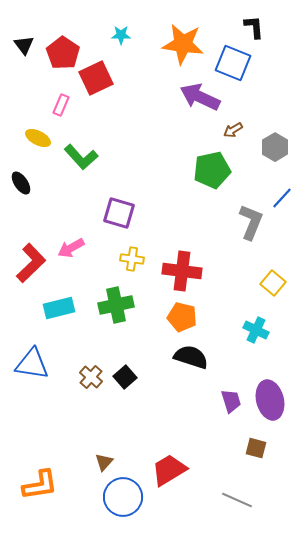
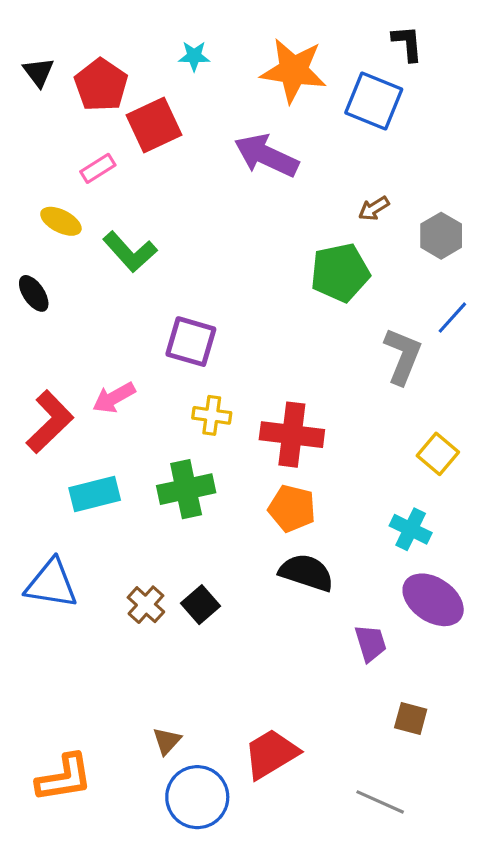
purple arrow: (200, 97) -> (266, 156), moved
pink rectangle: (61, 105) -> (98, 168), turned 35
purple ellipse: (270, 400) -> (433, 600), moved, turned -42

